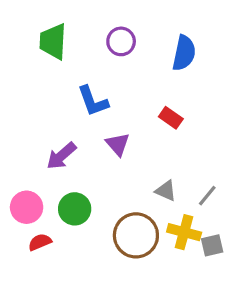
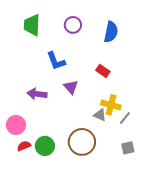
purple arrow: (61, 156) -> (37, 94), turned 48
green circle: (75, 209) -> (45, 146), moved
yellow cross: (184, 232) -> (111, 105), moved

